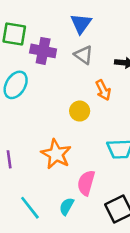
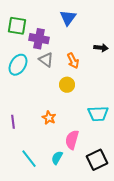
gray triangle: (84, 55) -> (46, 60), moved
orange arrow: (103, 90) -> (73, 61), moved
orange star: (56, 154) -> (49, 118), size x0.6

